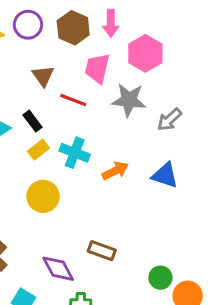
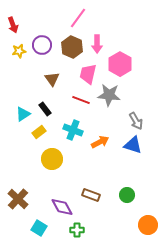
red line: (73, 100) -> (81, 100), moved
gray arrow: (170, 120) -> (136, 121), moved, turned -78
yellow rectangle: (39, 150) -> (39, 132), moved
green circle: (160, 278) -> (127, 195), moved

